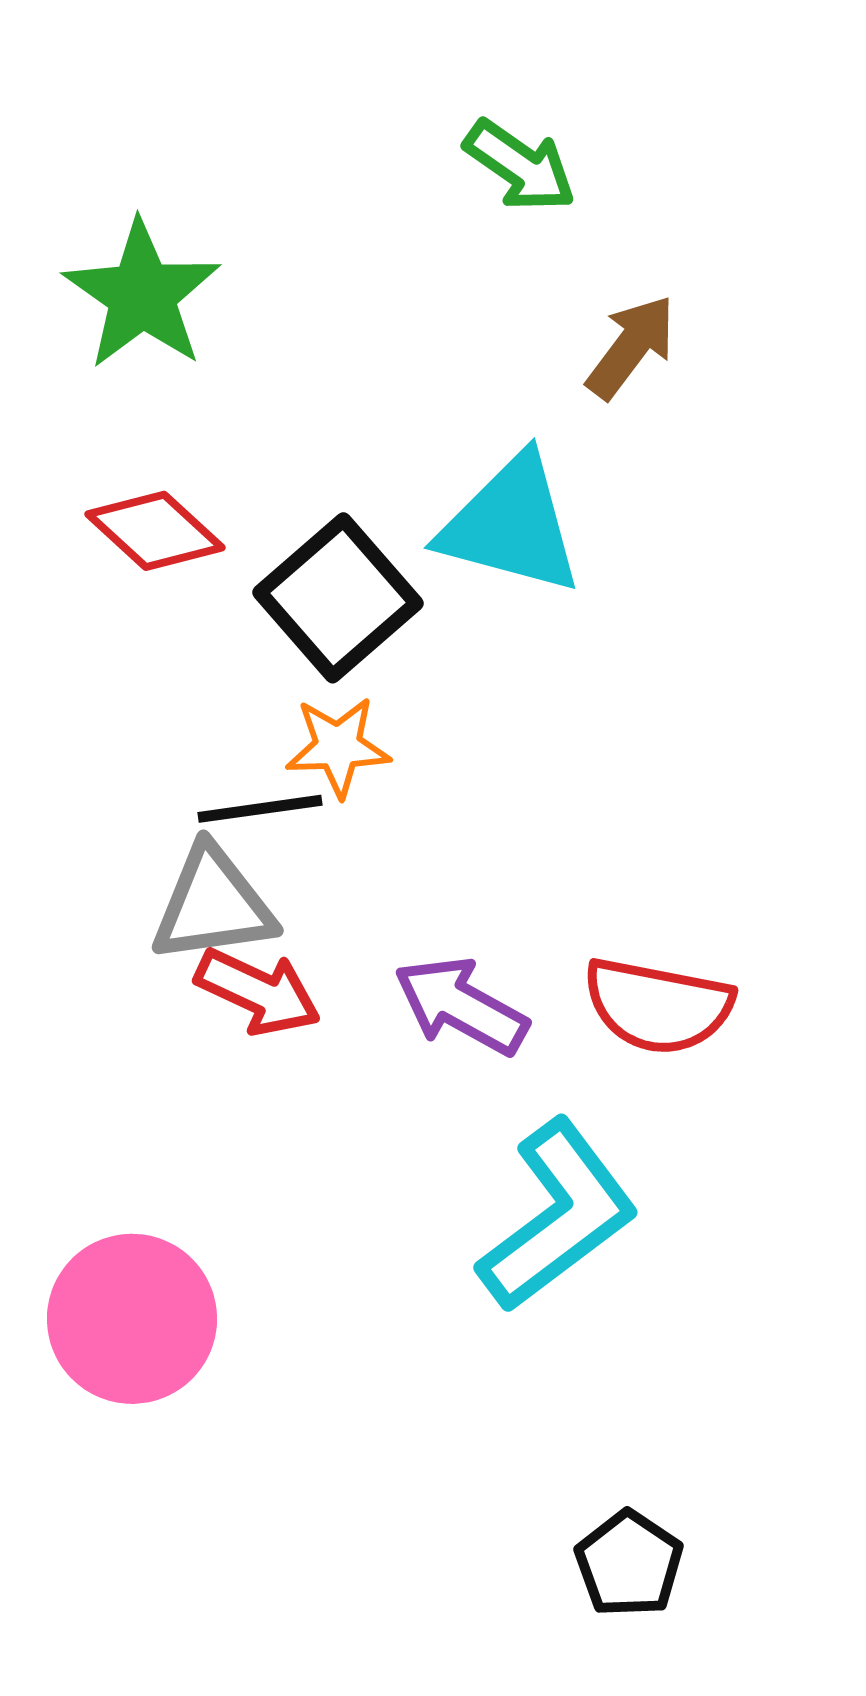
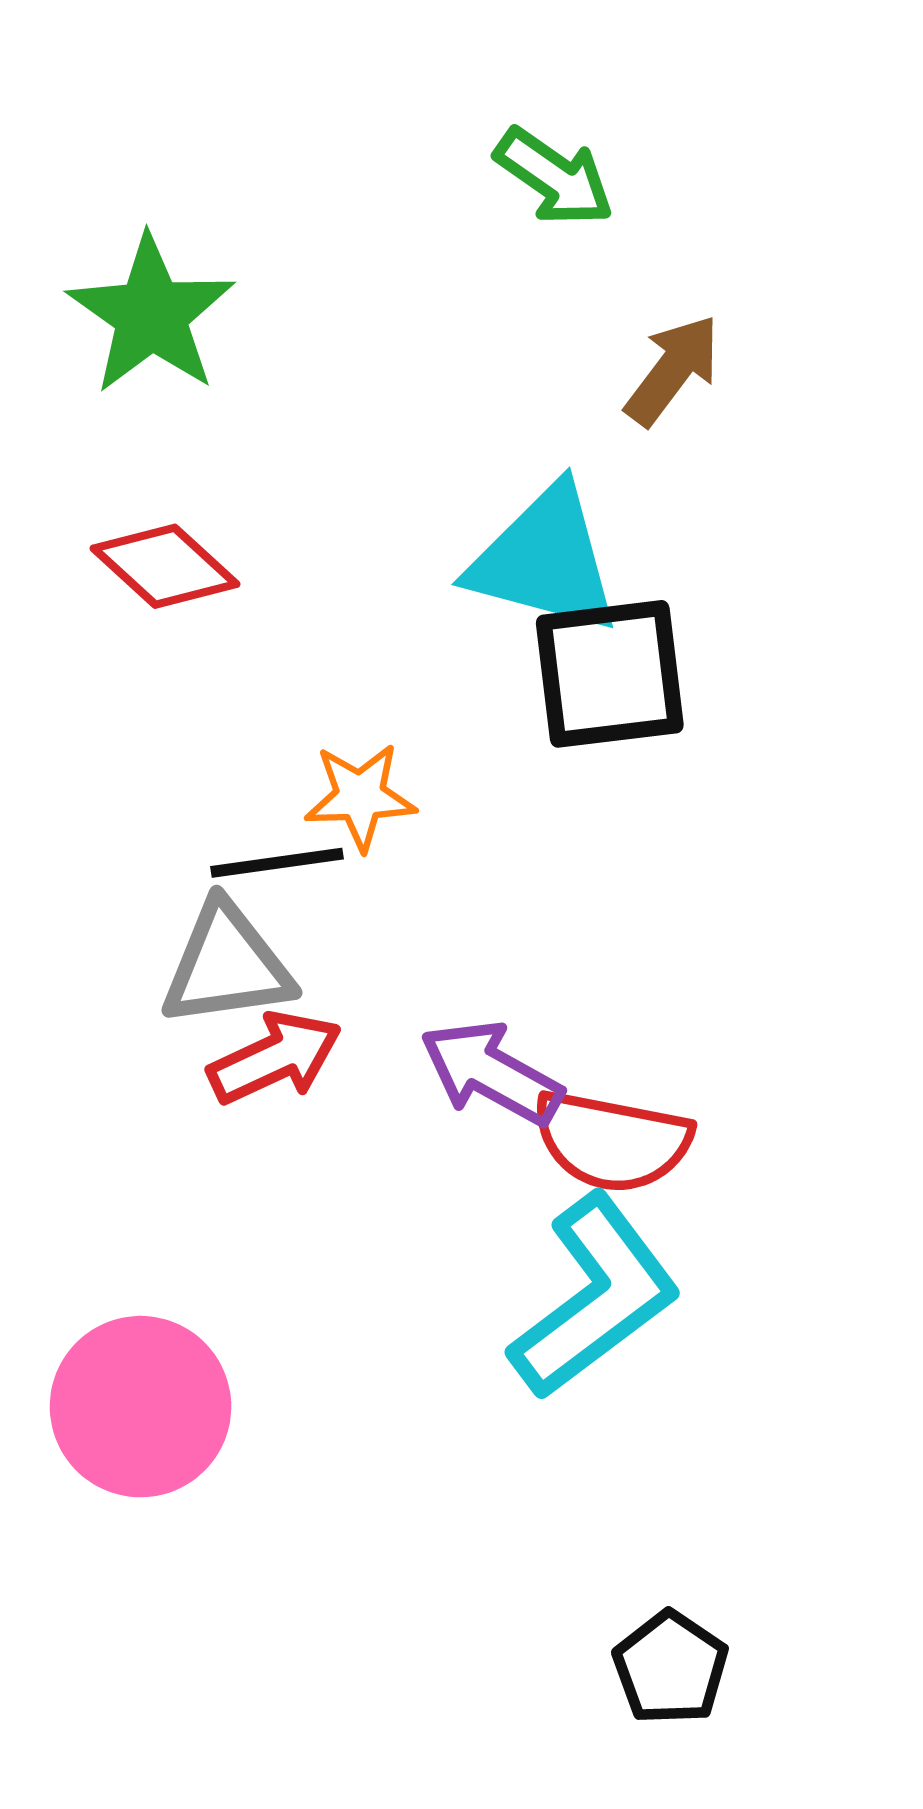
black square: (338, 598) -> (610, 674), moved, turned 34
red arrow: (258, 992) -> (275, 1058), turned -50
red semicircle: (658, 1006) -> (612, 1141), moved

